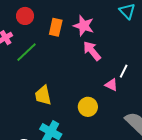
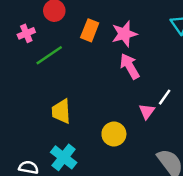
pink star: (84, 26) -> (124, 34), turned 30
pink triangle: (111, 85) -> (147, 111), turned 32

